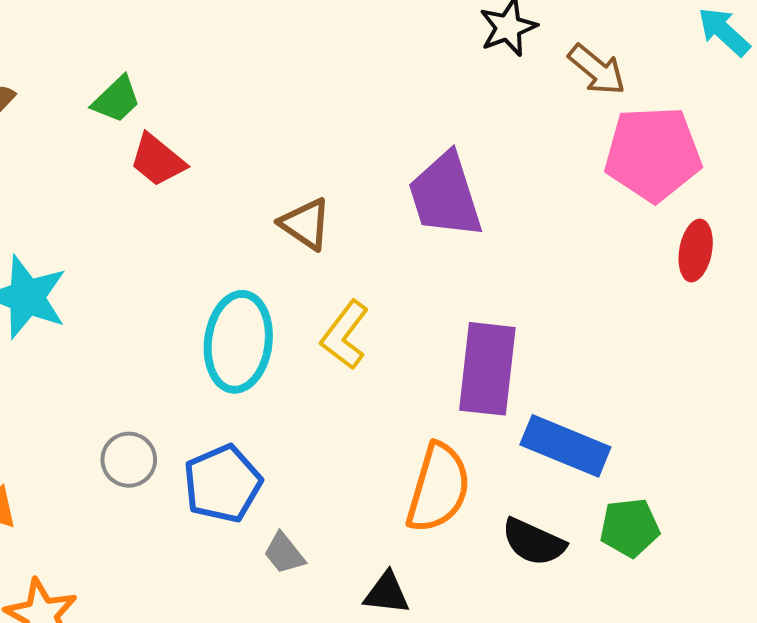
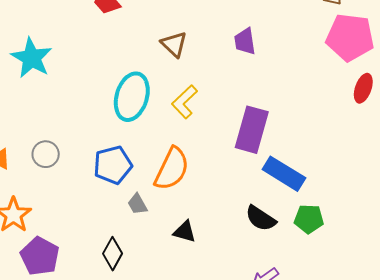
purple trapezoid: (445, 195) -> (245, 41), size x0.6
gray circle: (129, 460) -> (46, 154), moved
orange semicircle: (438, 488) -> (172, 169), moved

